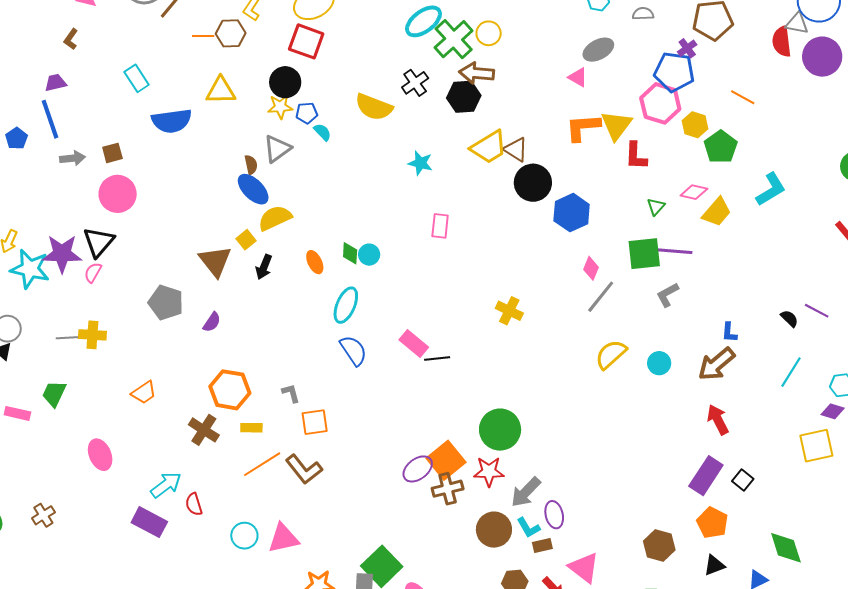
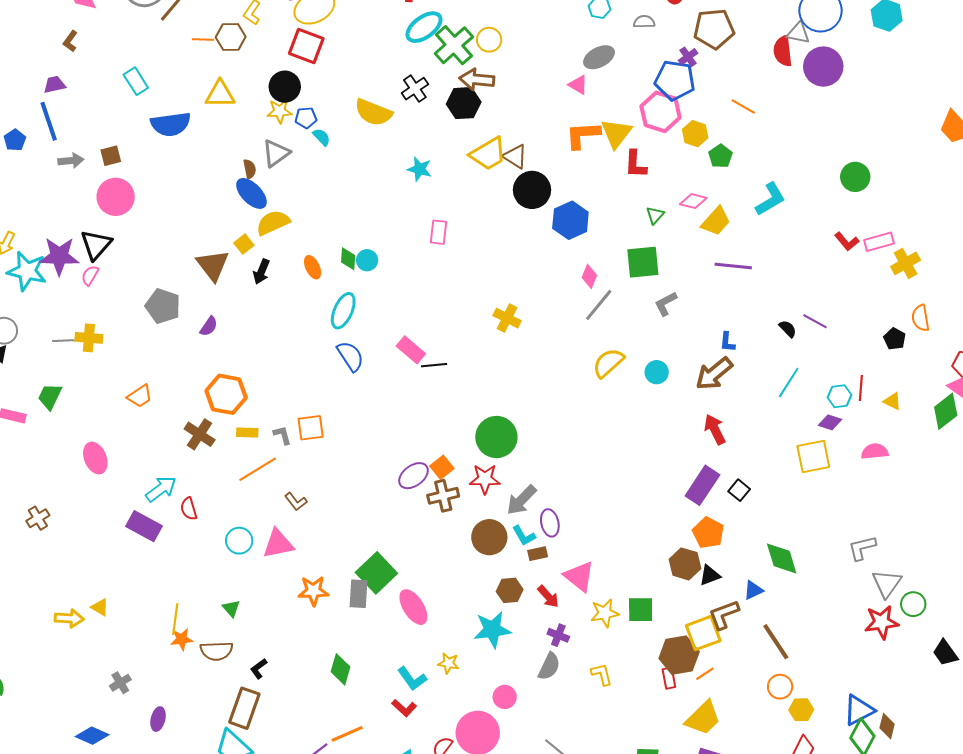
green pentagon: (721, 147) -> (720, 156), size x0.7
purple line: (674, 251) -> (733, 266), moved
gray L-shape: (291, 393) -> (282, 435), moved
orange square: (446, 460) -> (442, 467), size x0.6
brown L-shape: (304, 469) -> (296, 502), moved, size x0.6
brown hexagon: (659, 546) -> (685, 564), moved

